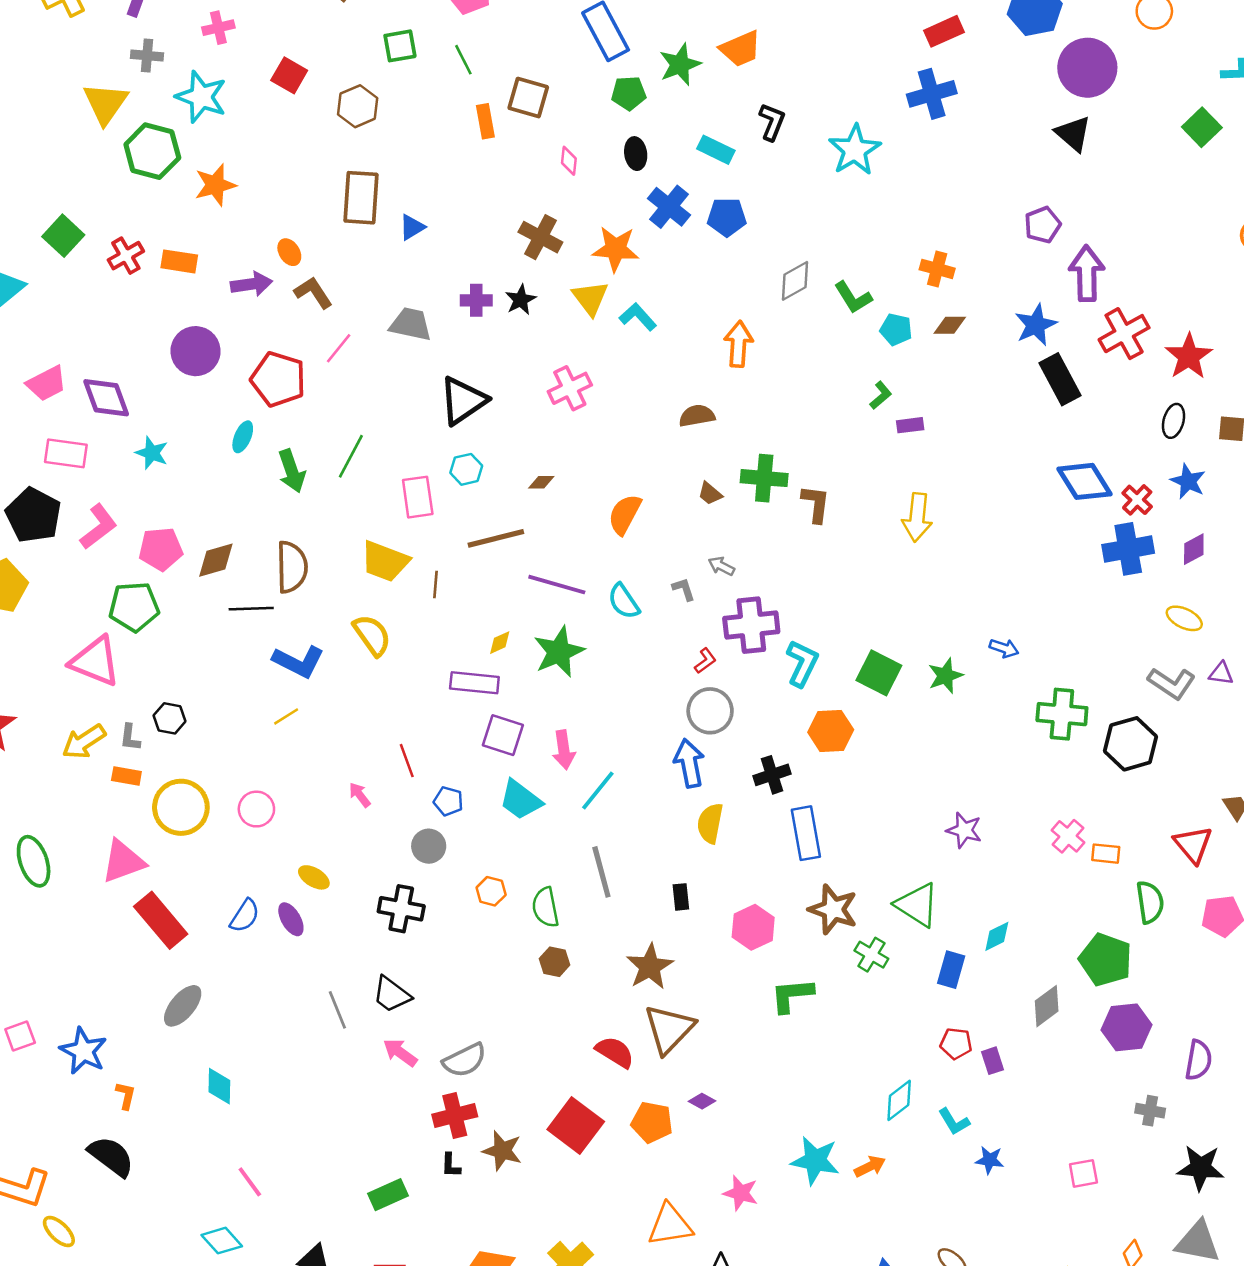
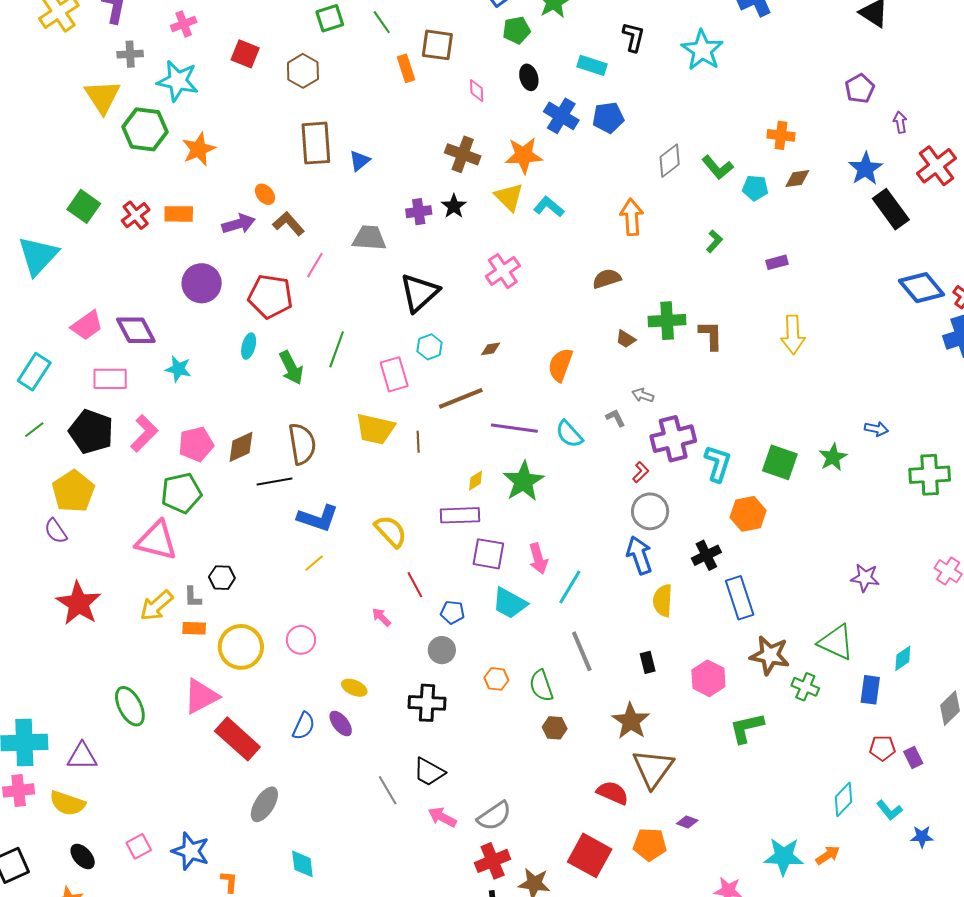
purple arrow: (1087, 273) -> (900, 122), size x0.5
green L-shape: (881, 395) -> (714, 241), moved
yellow semicircle: (372, 635) -> (391, 531), moved

